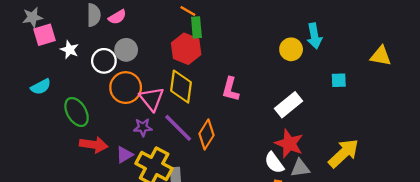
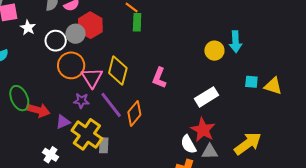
red hexagon: (186, 49) -> (90, 25), moved
yellow triangle: (381, 56) -> (273, 86), moved
green ellipse: (77, 112) -> (19, 98), moved

